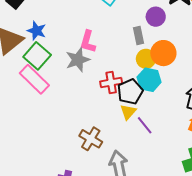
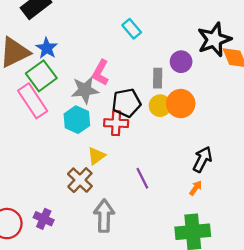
cyan hexagon: (149, 80) -> (77, 120), moved
black pentagon: (130, 92) -> (126, 103), moved
yellow triangle: (128, 112) -> (96, 156), moved

